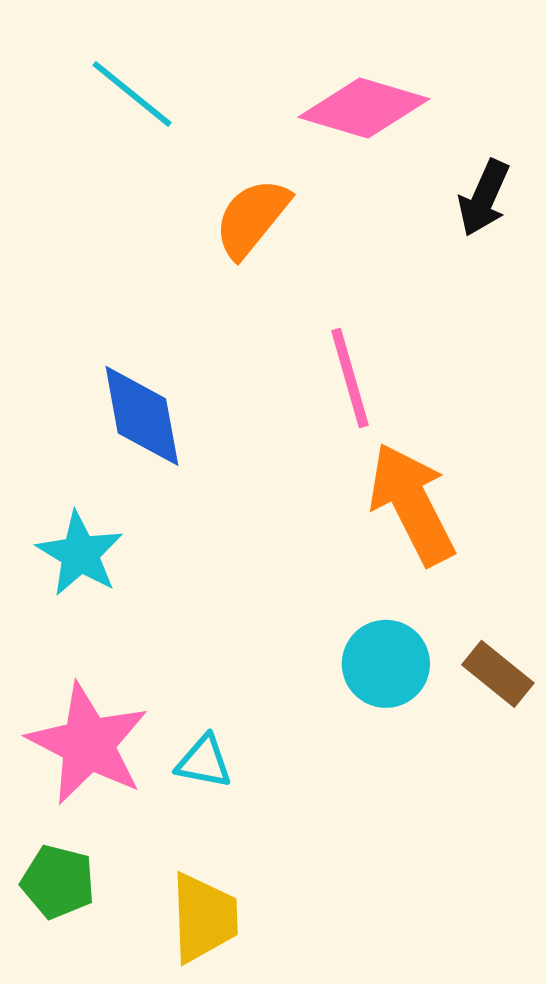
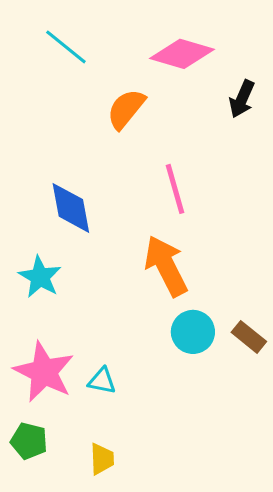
orange arrow: (412, 504) -> (166, 266), moved
yellow trapezoid: (204, 918) -> (102, 459), size x0.7

